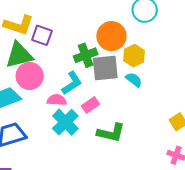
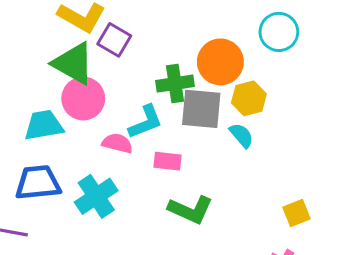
green triangle: (19, 55) -> (73, 63), turned 32
pink rectangle: (91, 105) -> (168, 161), turned 30
cyan cross: (65, 122) -> (96, 196), moved

